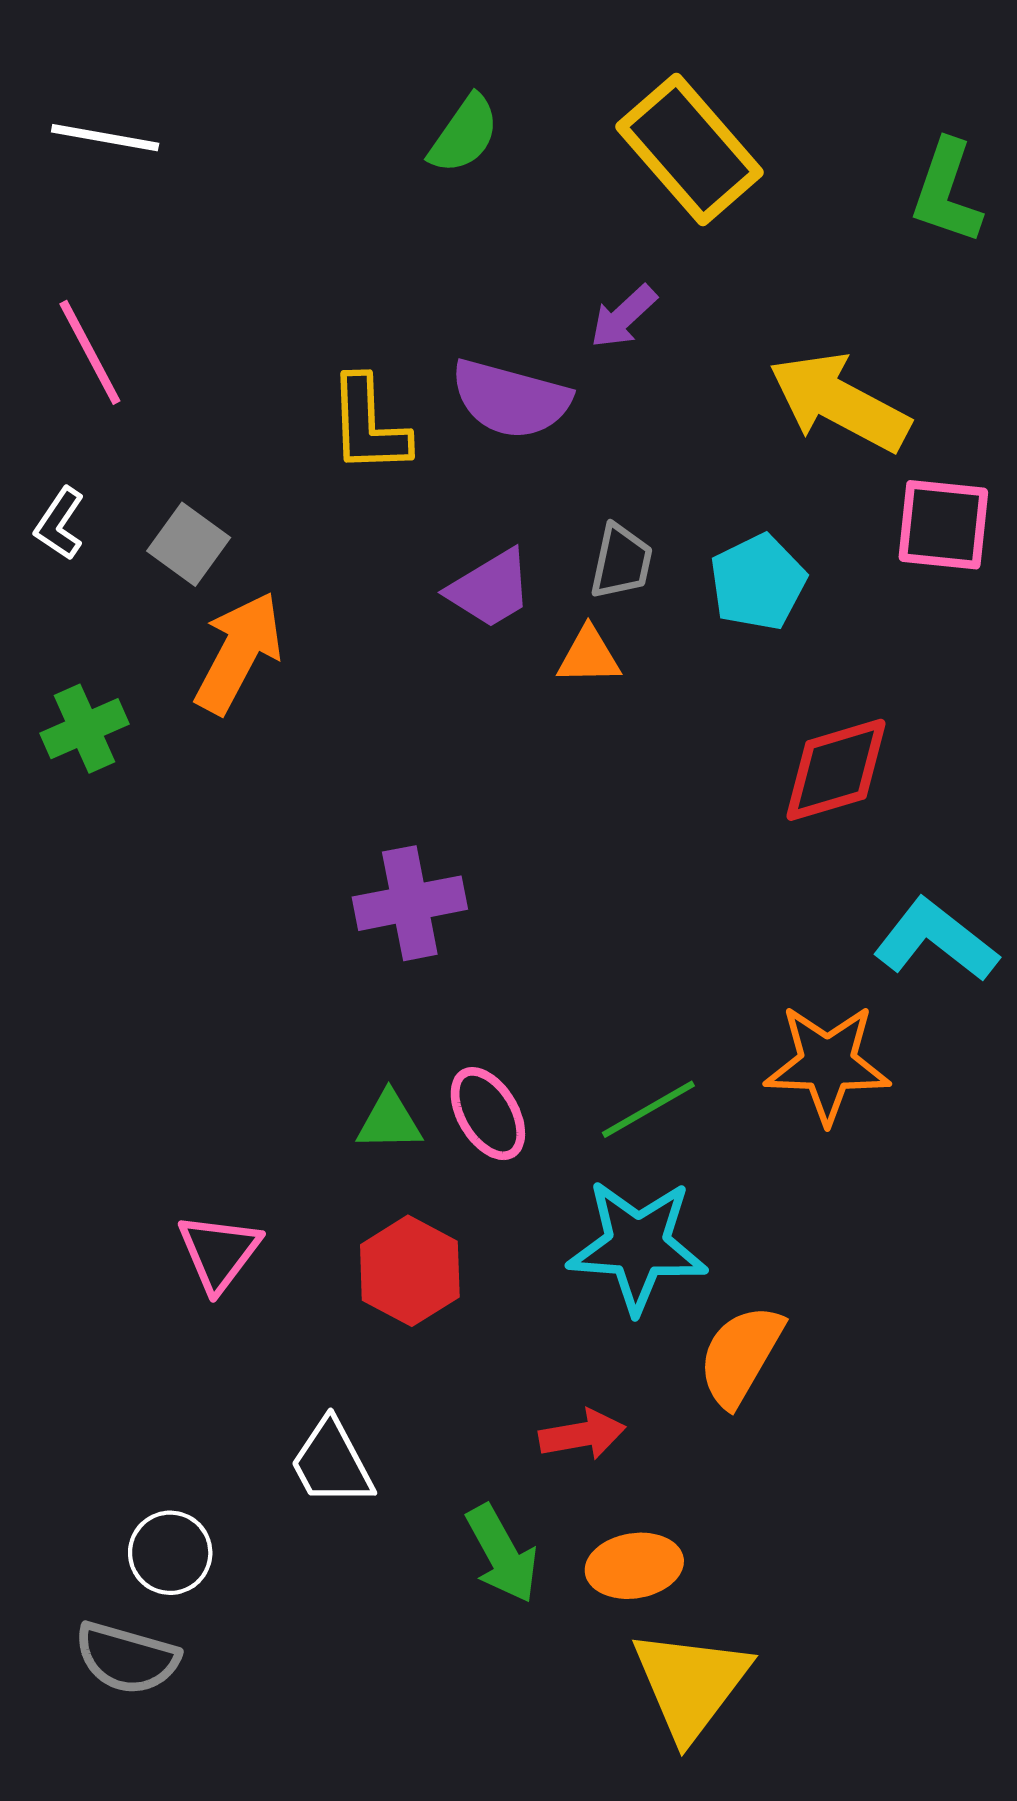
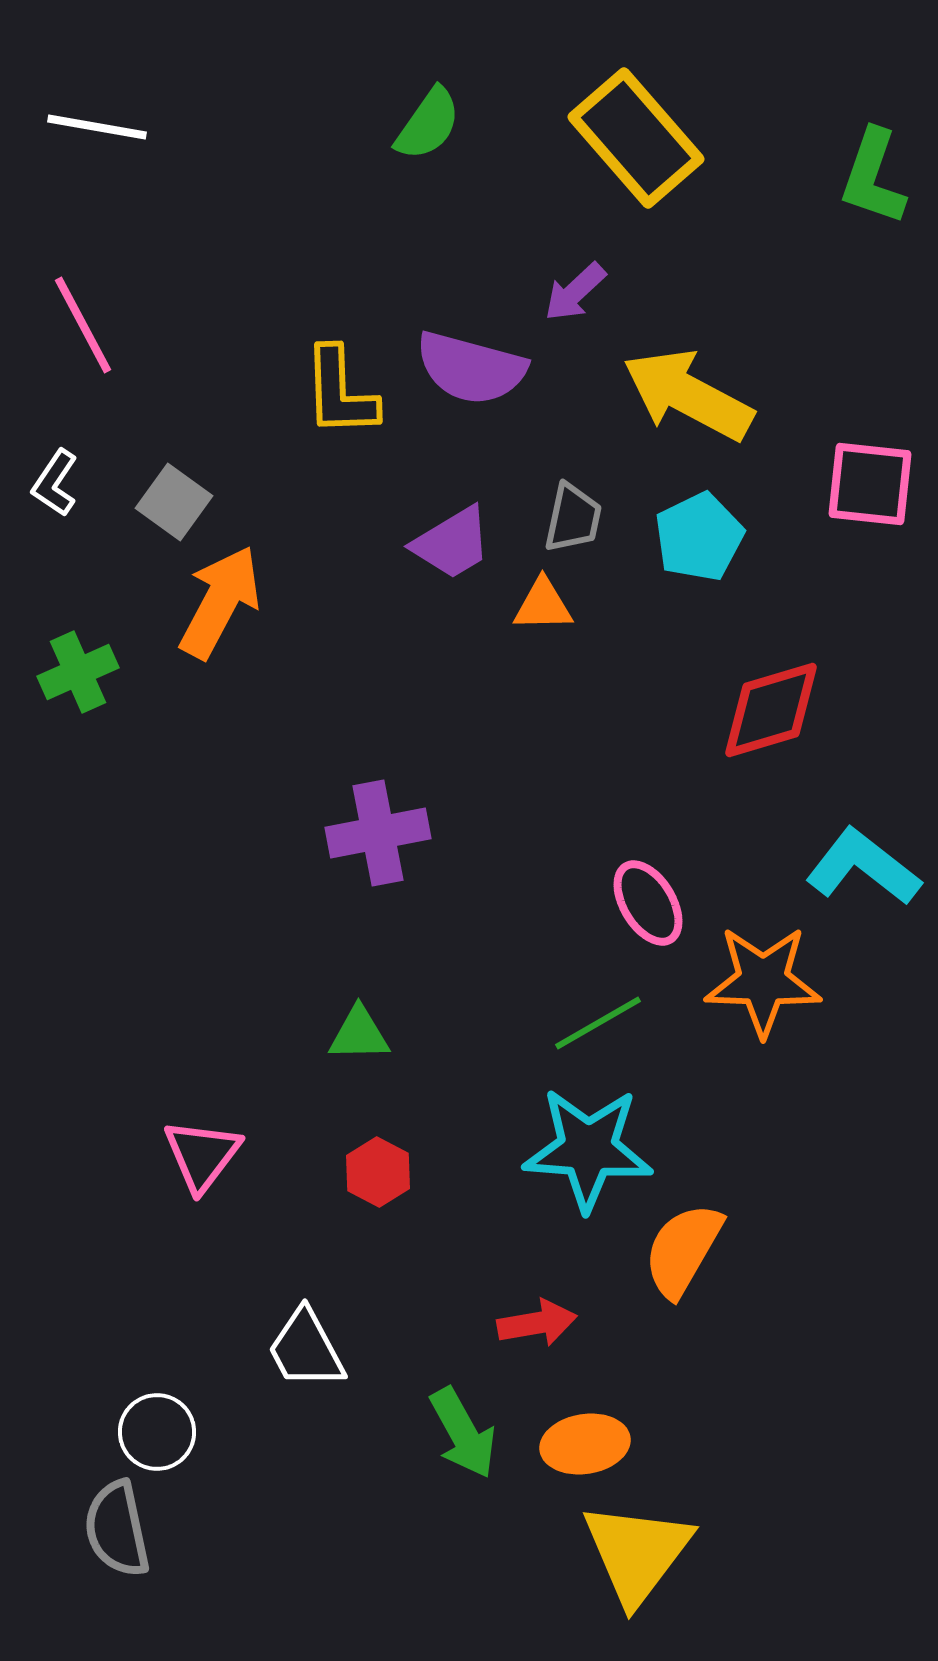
yellow arrow: (839, 402) -> (688, 395), moved
pink ellipse: (488, 1114) -> (648, 903), moved
red hexagon: (410, 1271) -> (378, 1172), size x0.7
gray semicircle: (127, 1658) -> (117, 1529), turned 62

